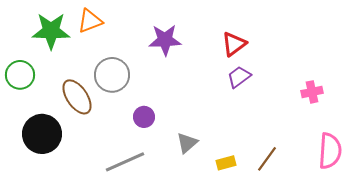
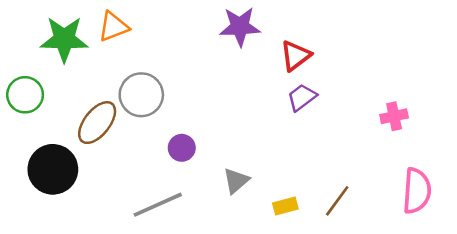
purple star: (165, 40) -> (240, 27), moved
brown ellipse: (77, 97) -> (97, 123), turned 72

